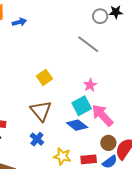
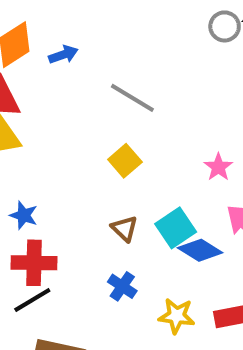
gray line: (88, 44) -> (132, 98), moved
cyan square: (82, 106) -> (176, 228), moved
brown triangle: (41, 111) -> (124, 229), size x0.6

